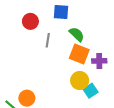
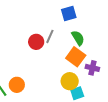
blue square: (61, 12) -> (69, 14), turned -35
red circle: (30, 21) -> (36, 42), moved

